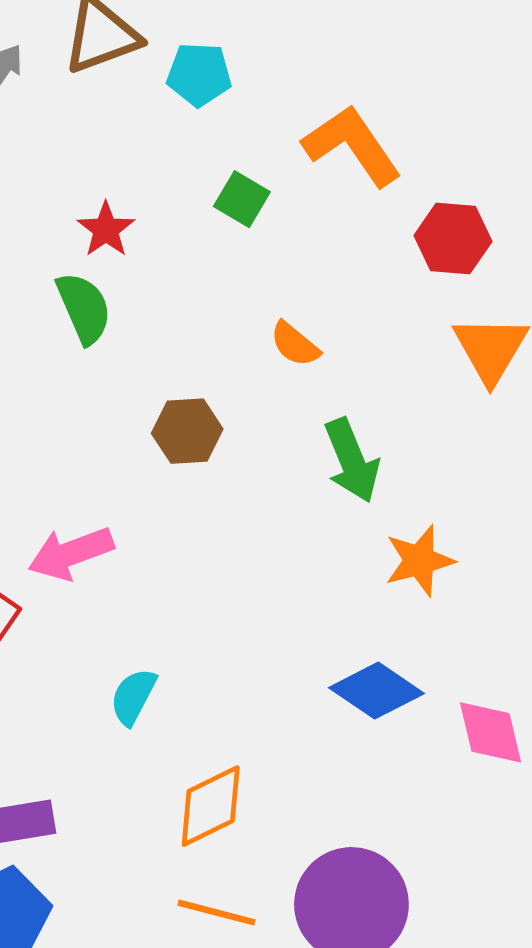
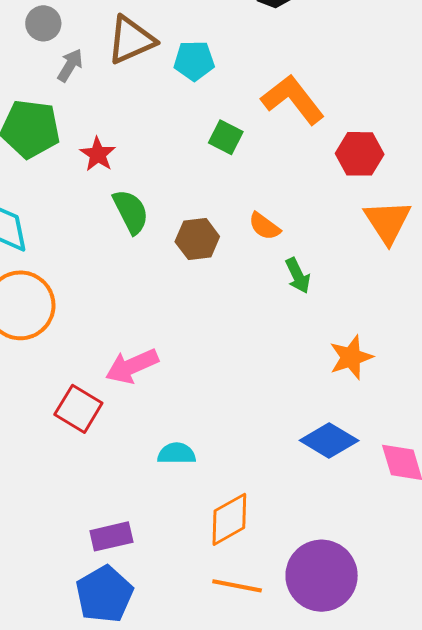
red star: (106, 229) -> (98, 154), moved
brown hexagon: (187, 431) -> (197, 239), moved
green arrow: (352, 461) -> (298, 276), moved, size x0.7
cyan semicircle: (133, 697) -> (177, 454), turned 66

